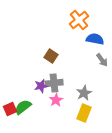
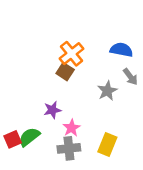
orange cross: (79, 20) -> (72, 54), moved
gray cross: (54, 83) -> (69, 148), moved
gray star: (84, 93) -> (107, 91), moved

